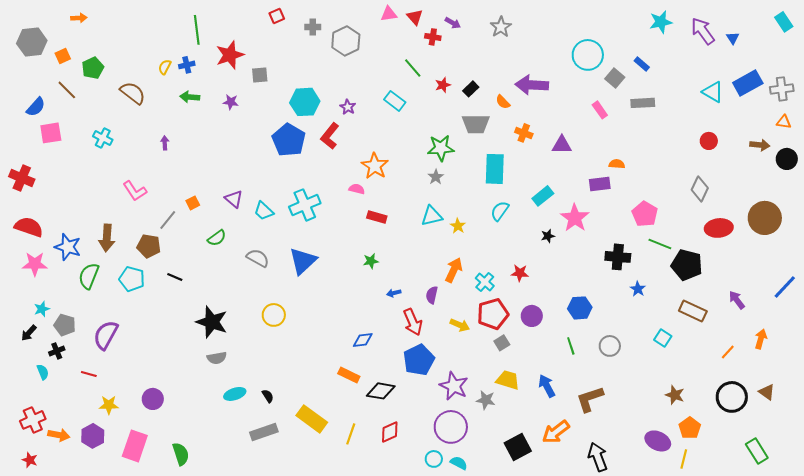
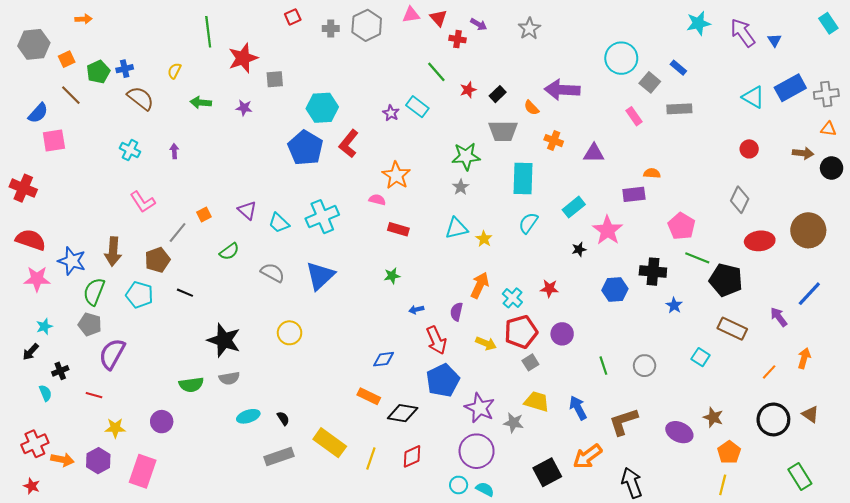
gray hexagon: (346, 41) -> (367, 25), moved
blue cross: (187, 65) -> (125, 69), moved
purple star: (348, 107) -> (391, 113), moved
cyan cross: (103, 138) -> (130, 150), moved
brown pentagon: (149, 246) -> (157, 260), turned -30
blue line: (785, 287) -> (809, 294), moved
blue hexagon: (580, 308) -> (615, 290), moved
gray pentagon: (65, 325) -> (90, 324), moved
purple ellipse: (658, 441) -> (679, 432), moved
green semicircle: (181, 454) -> (191, 385), moved, turned 100

